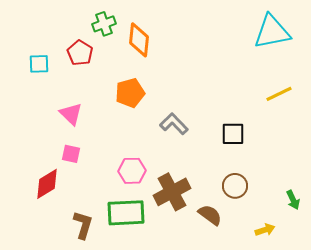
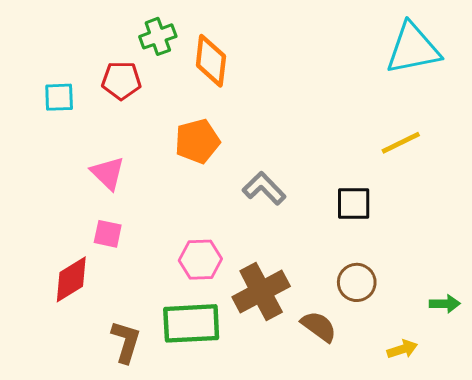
red pentagon: (80, 53) -> (121, 80), turned -30
yellow line: (279, 94) -> (401, 143), moved
green arrow: (293, 200) -> (445, 304), turned -66

